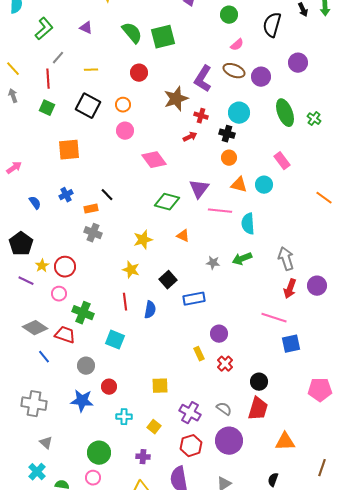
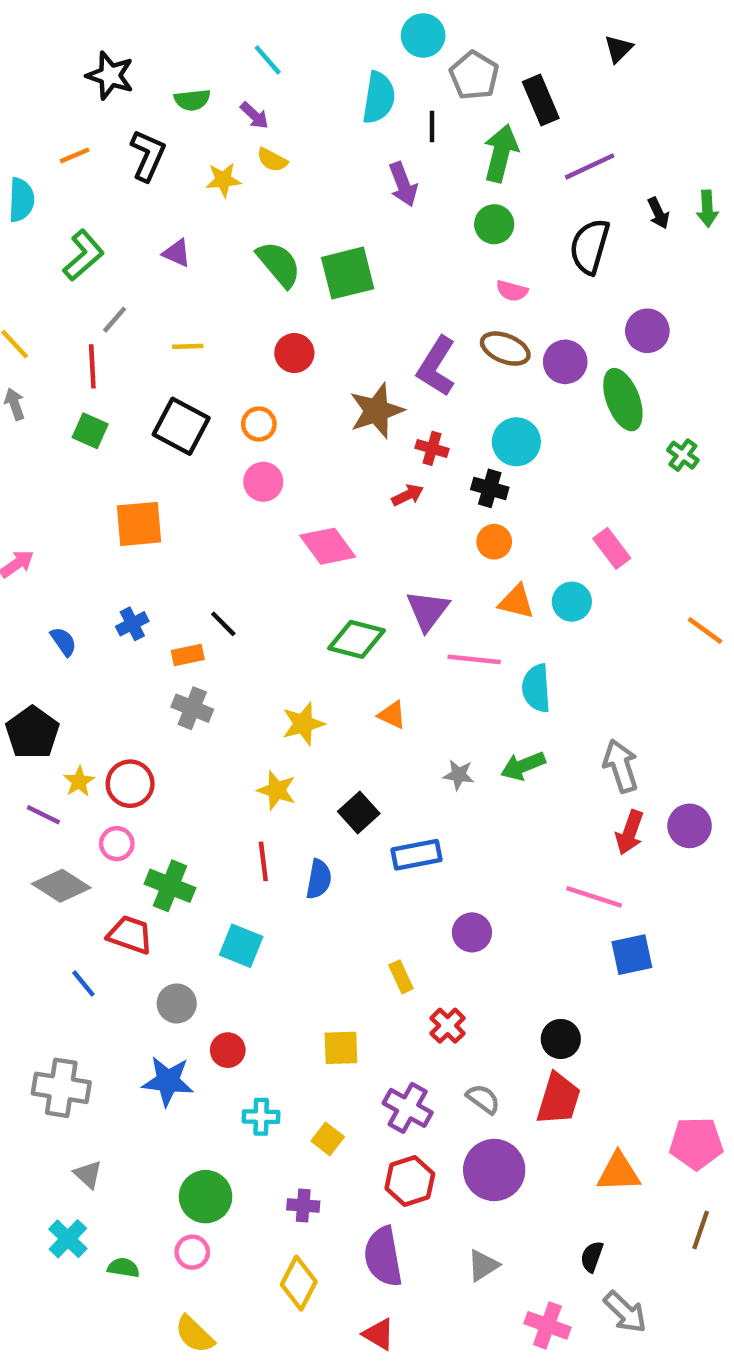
pink semicircle: (237, 45) -> (512, 291), turned 56
green ellipse: (285, 113) -> (623, 400), moved
gray diamond: (35, 328) -> (61, 886), moved
yellow rectangle: (199, 354) -> (401, 977), moved
red cross: (225, 364) -> (448, 1026), moved
pink pentagon: (320, 390) -> (696, 1143), moved

